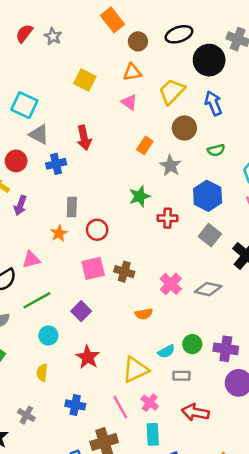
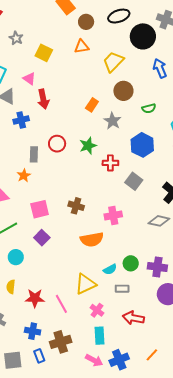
gray star: (53, 36) -> (16, 38), moved
pink triangle: (129, 102) -> (29, 79), moved
blue arrow: (213, 103) -> (160, 68), moved
red circle: (97, 230) -> (57, 144), moved
gray square: (210, 235) -> (134, 181), moved
pink square: (93, 268) -> (40, 209), moved
pink cross: (171, 284) -> (113, 215), turned 36
gray diamond: (208, 289) -> (159, 221), moved
orange semicircle: (144, 314) -> (92, 239), size x1.6
red star: (88, 357) -> (35, 298), moved, turned -30
blue cross: (75, 405) -> (33, 331), moved
pink line: (120, 407) -> (61, 304), moved

